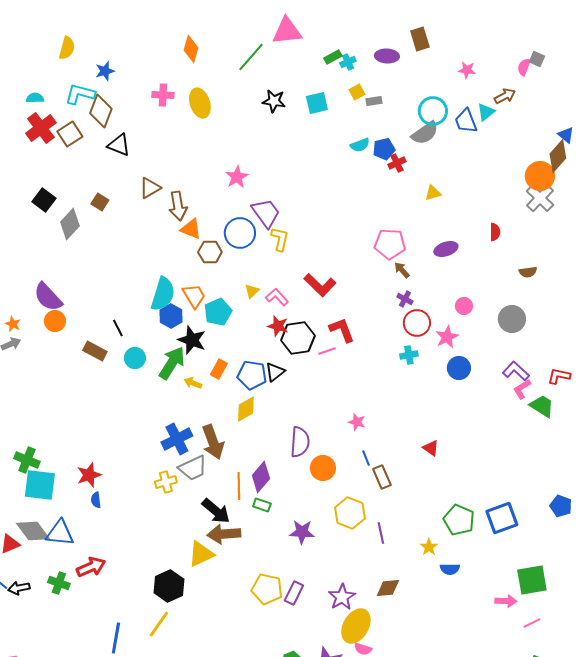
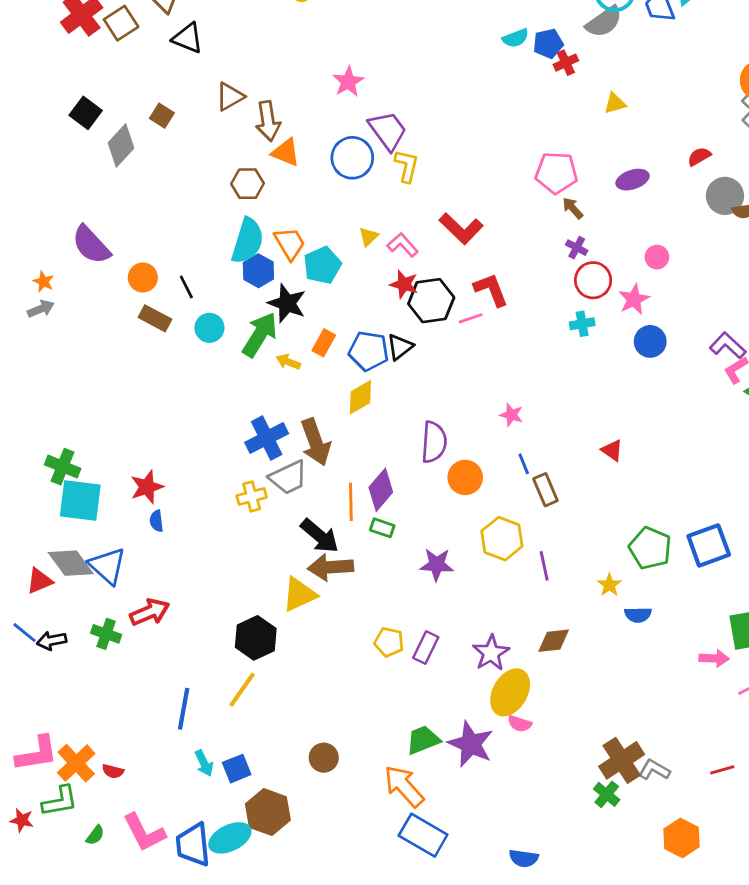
red semicircle: (495, 232) -> (699, 156), turned -120
brown hexagon: (210, 252) -> (248, 184), moved
gray circle: (512, 319) -> (725, 196), moved
orange circle: (55, 321) -> (143, 277), moved
blue triangle: (60, 533) -> (107, 566), turned 36
yellow pentagon: (267, 589) -> (389, 642), size x0.7

